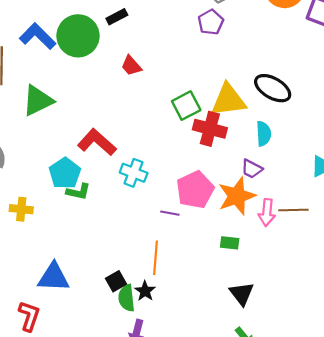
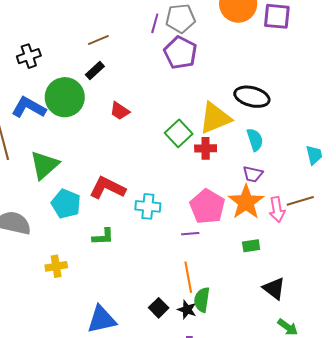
purple pentagon: (211, 22) -> (180, 53), size x1.4
red cross: (210, 129) -> (206, 148), size x0.7
cyan pentagon: (65, 173) -> (66, 204), moved
green semicircle: (127, 298) -> (202, 300), moved, turned 30

